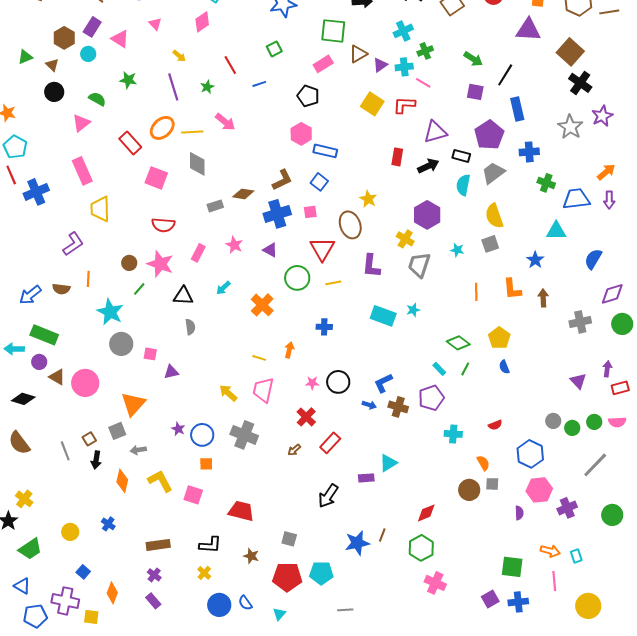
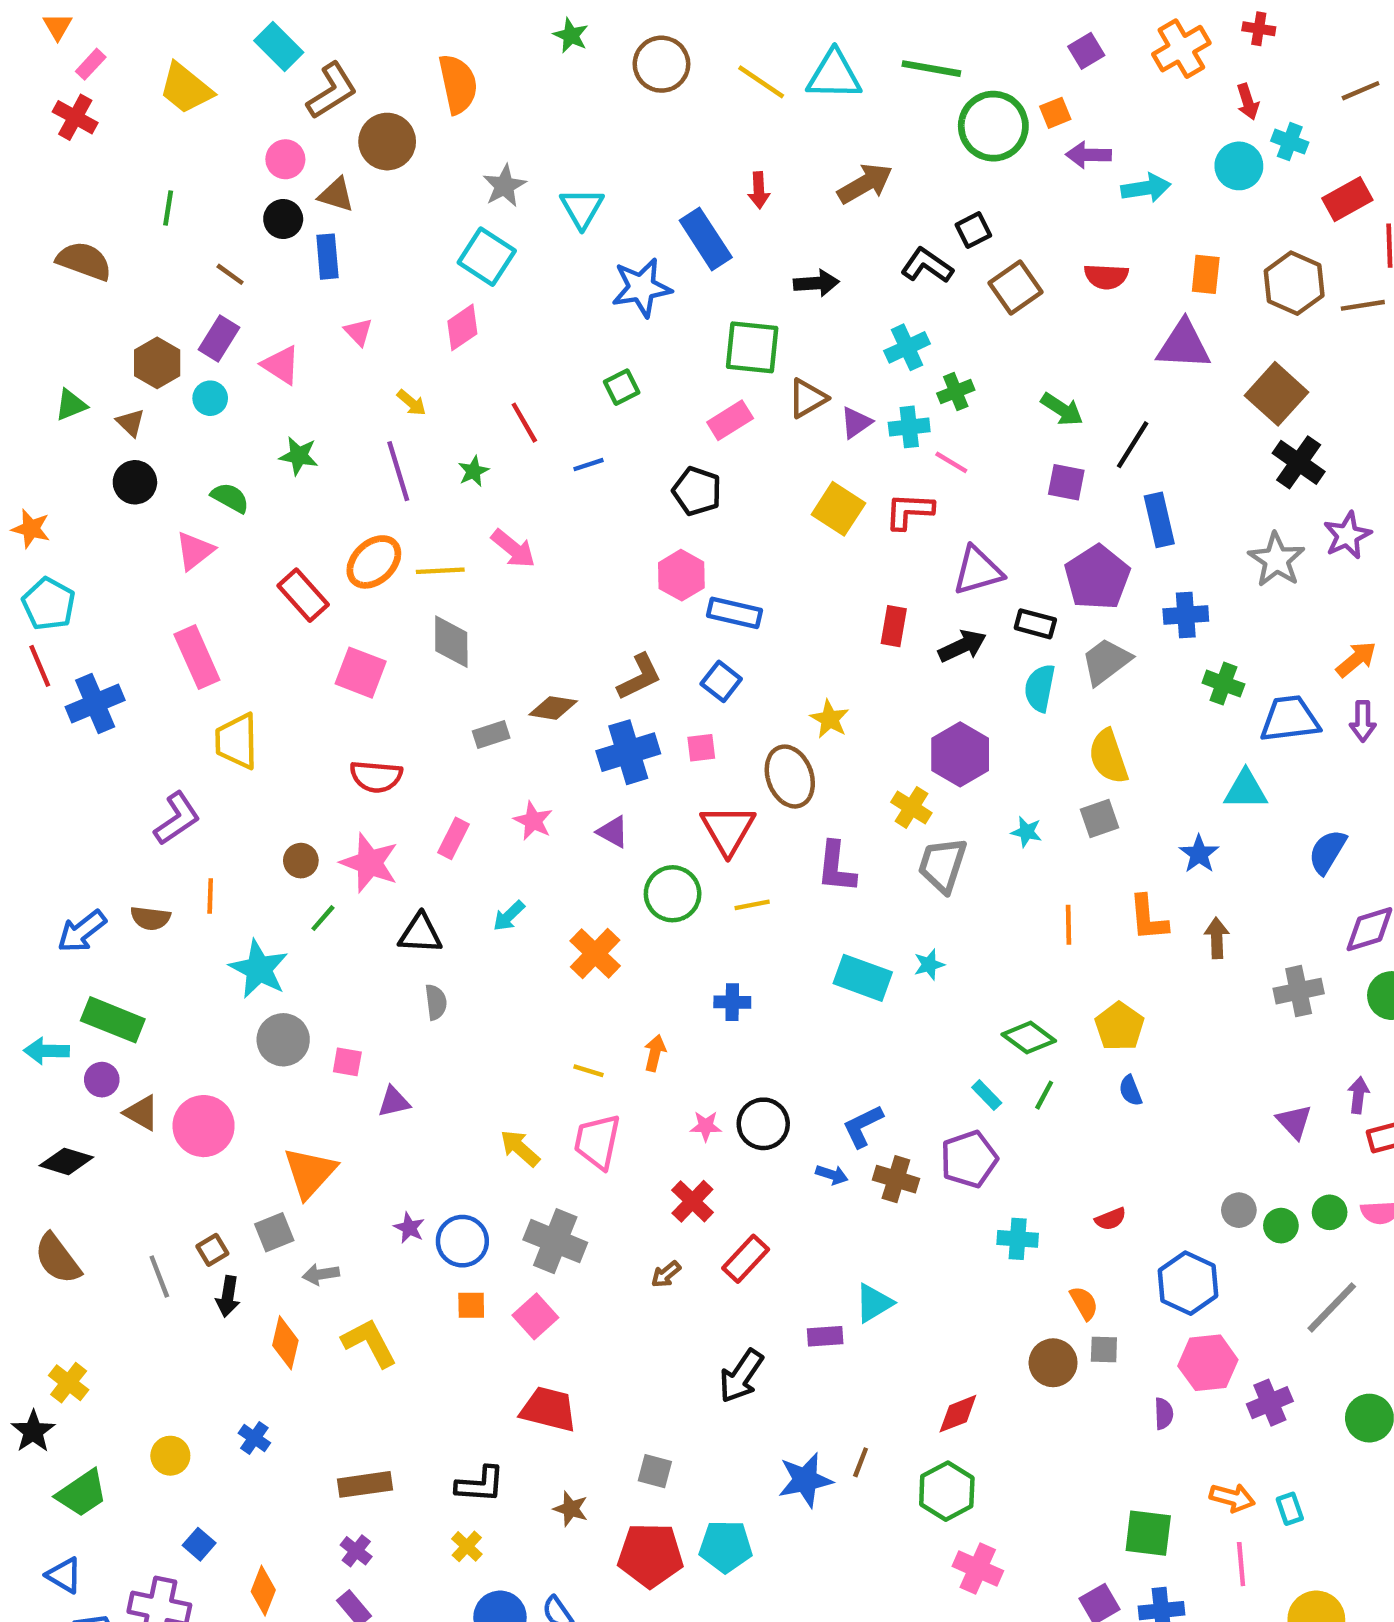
pink square: (193, 495) -> (535, 1316), moved, turned 30

